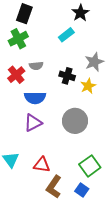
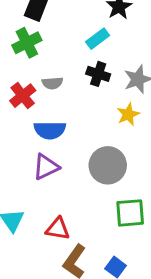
black cross: (67, 76) -> (98, 74), moved
green square: (90, 166) -> (130, 213), moved, turned 30

